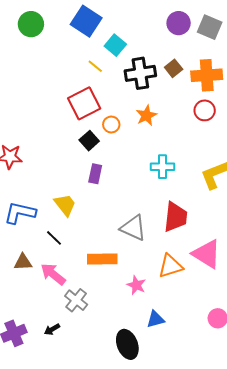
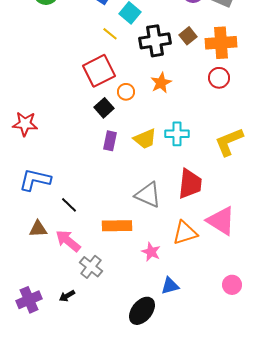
yellow trapezoid: (65, 205) -> (145, 139), moved, turned 105
black ellipse: (127, 344) -> (142, 311), turned 60

